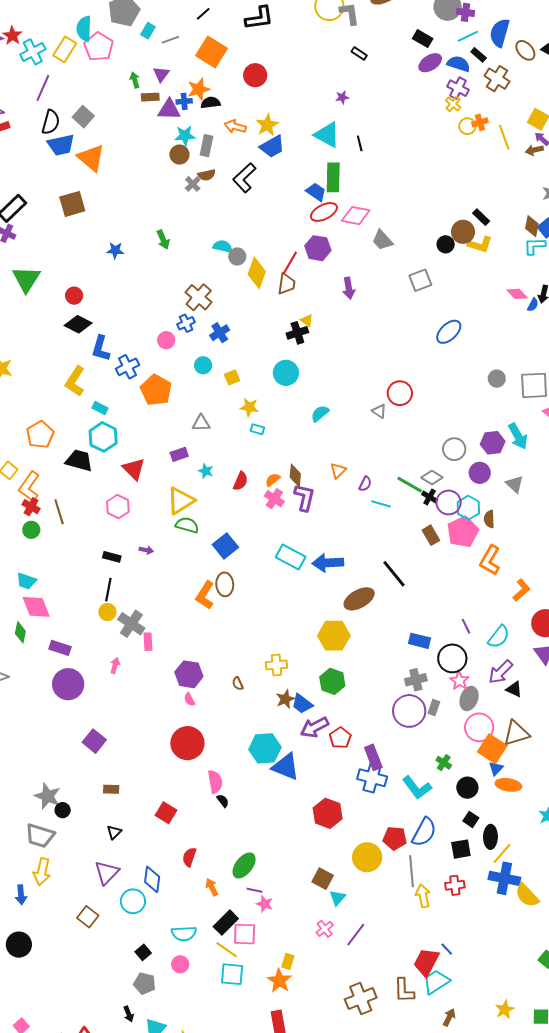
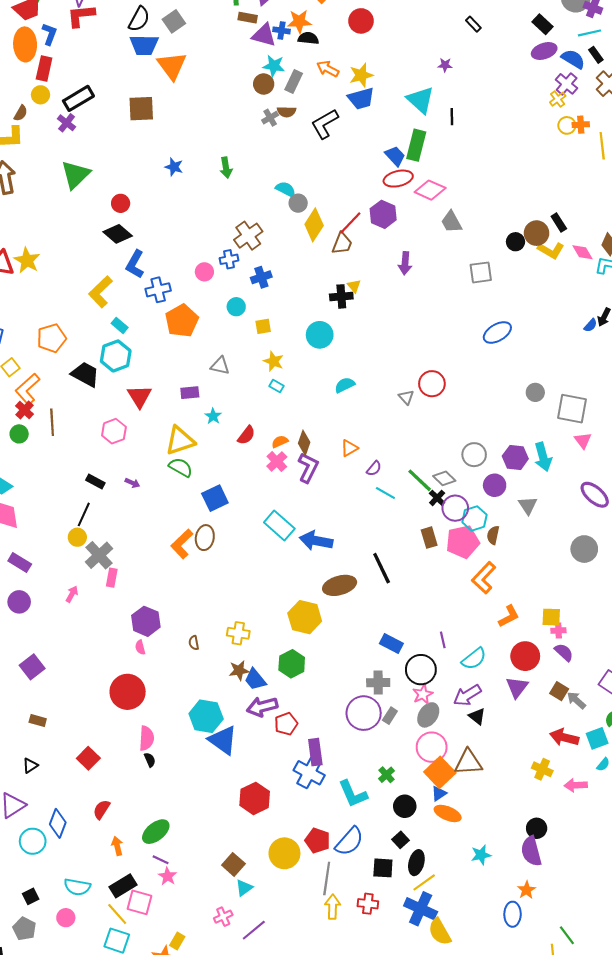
pink diamond: (517, 294) -> (583, 252), moved
purple circle: (68, 684) -> (19, 602), size x0.7

